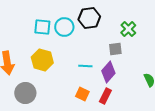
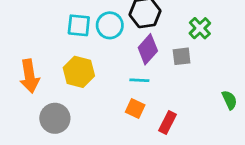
purple diamond: (108, 72) -> (148, 49), moved
orange square: (82, 94) -> (135, 108), moved

